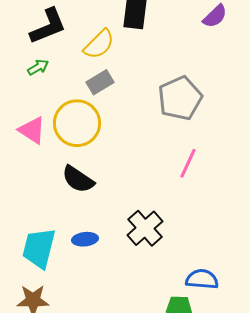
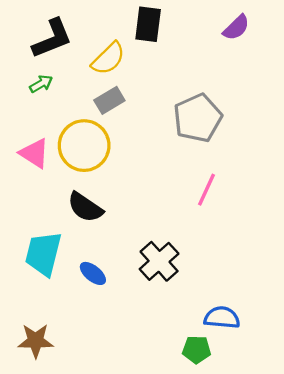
blue ellipse: (85, 239) -> (93, 273), turned 45
cyan trapezoid: (39, 248) -> (43, 254), moved

